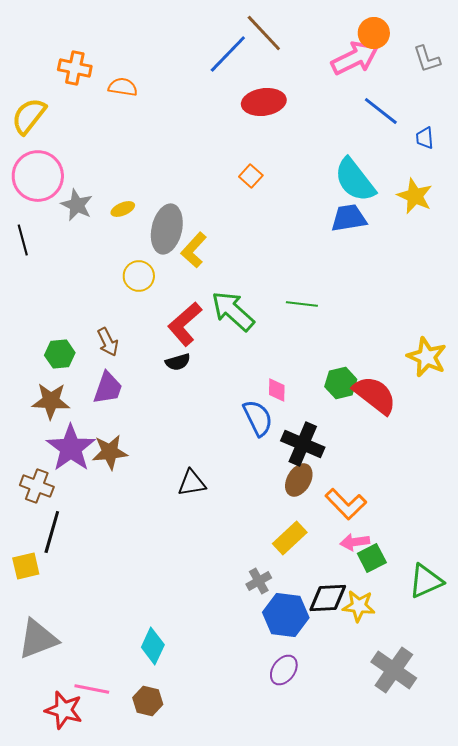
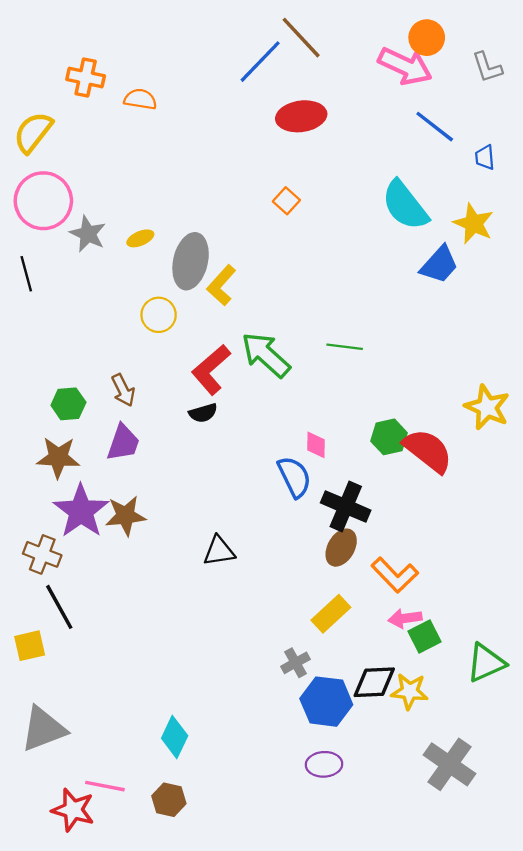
pink arrow: (355, 58) -> (405, 66), turned 51
blue trapezoid: (349, 218) -> (439, 265), moved, turned 141
black line: (52, 532) -> (59, 607), turned -45
purple ellipse: (284, 670) -> (324, 764), turned 52

